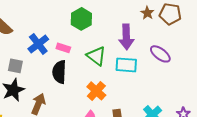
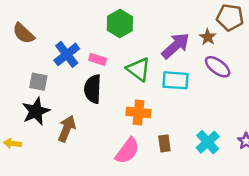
brown star: (147, 13) -> (208, 37), moved
purple arrow: (126, 37) -> (176, 46), turned -130
orange cross: (96, 91) -> (138, 113), turned -36

